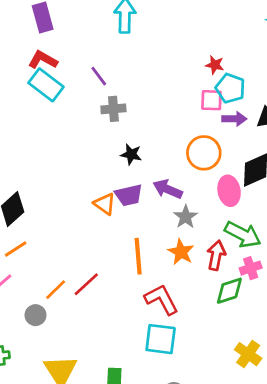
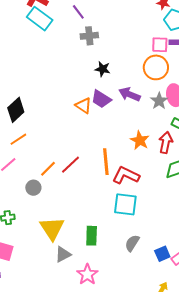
pink square: (211, 100) -> (160, 45), moved
purple trapezoid: (129, 195) -> (101, 99), turned 45
gray star: (186, 217) -> (159, 101), moved
orange line: (138, 256) -> (106, 162), moved
red L-shape: (161, 299) -> (126, 175), turned -36

